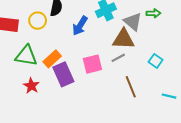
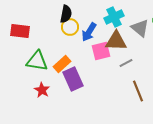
yellow circle: (38, 21) -> (70, 27), moved
brown triangle: (123, 39) -> (116, 41), moved
pink square: (92, 64) -> (101, 51), moved

